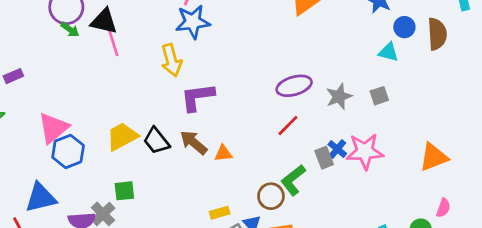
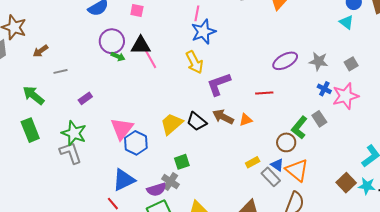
cyan triangle: (388, 52) -> (346, 22), turned 35
gray star: (339, 96) -> (318, 61), turned -30
gray square: (379, 96) -> (351, 64), moved
red line: (288, 125) -> (264, 93), moved, turned 54
blue cross: (337, 149) -> (324, 89), moved
gray rectangle: (324, 158) -> (319, 119), moved

